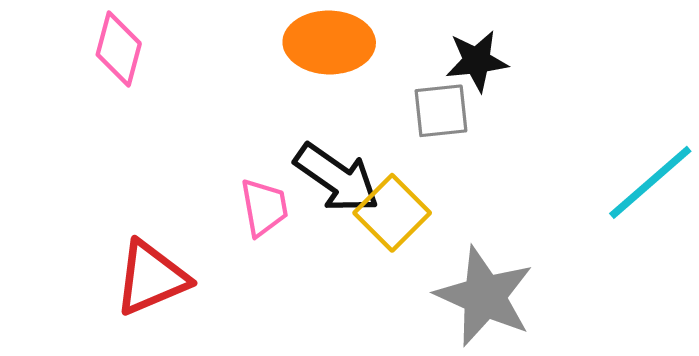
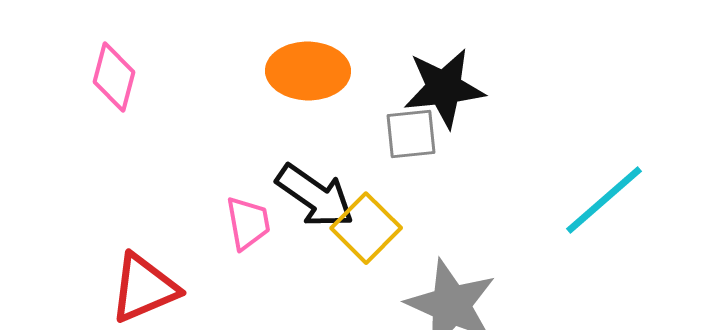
black star: (477, 61) -> (444, 88), size x1.4

